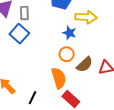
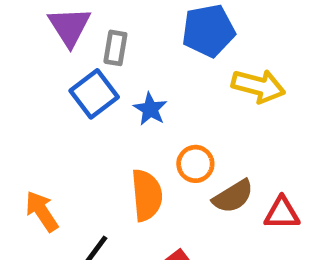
blue star: (69, 33) -> (150, 109), moved
orange semicircle: (59, 78) -> (147, 195), moved

